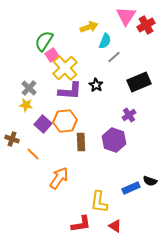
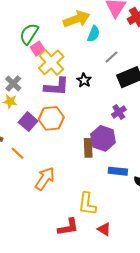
yellow arrow: (89, 27) -> (77, 19), size x1.4
gray line: (114, 57) -> (111, 57), moved
brown rectangle: (81, 142) -> (88, 148), moved
blue rectangle: (131, 188) -> (118, 171), moved, turned 30

